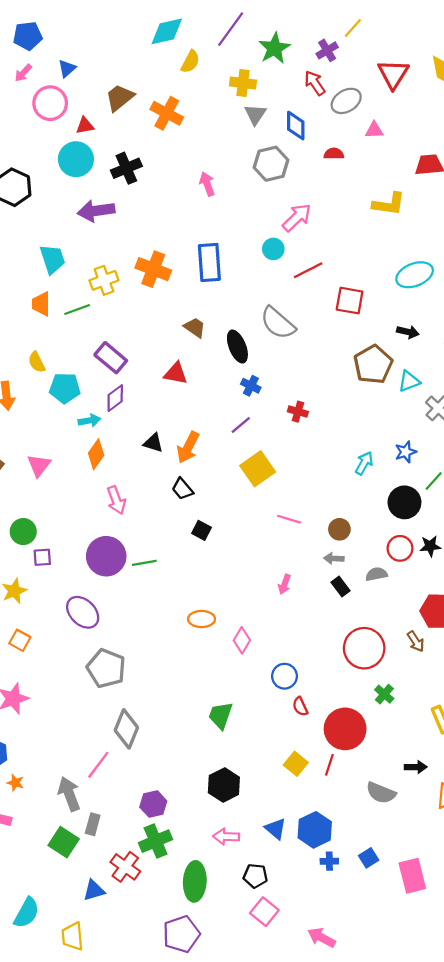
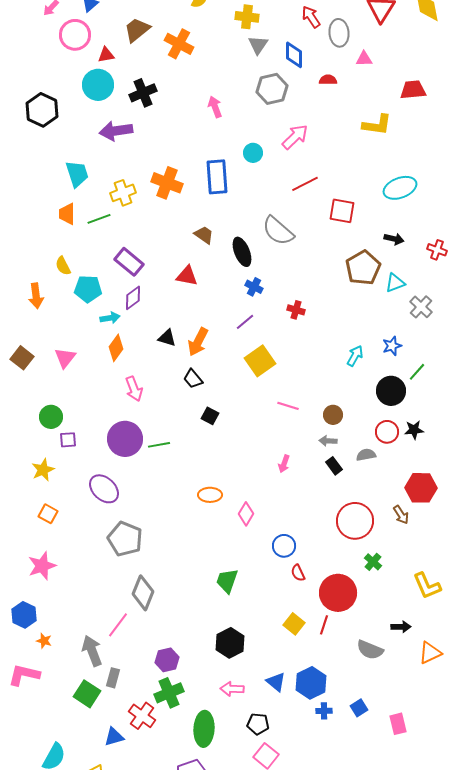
gray ellipse: (346, 101) -> (339, 33), turned -64
cyan circle: (273, 249) -> (253, 153), moved
pink rectangle: (412, 876) -> (398, 724), size x0.7

